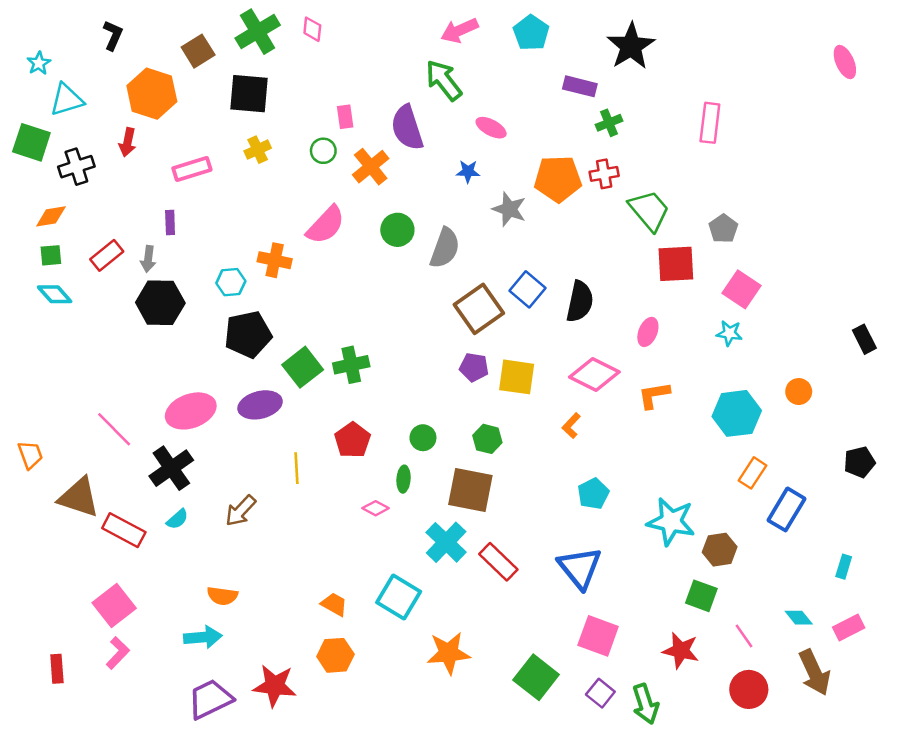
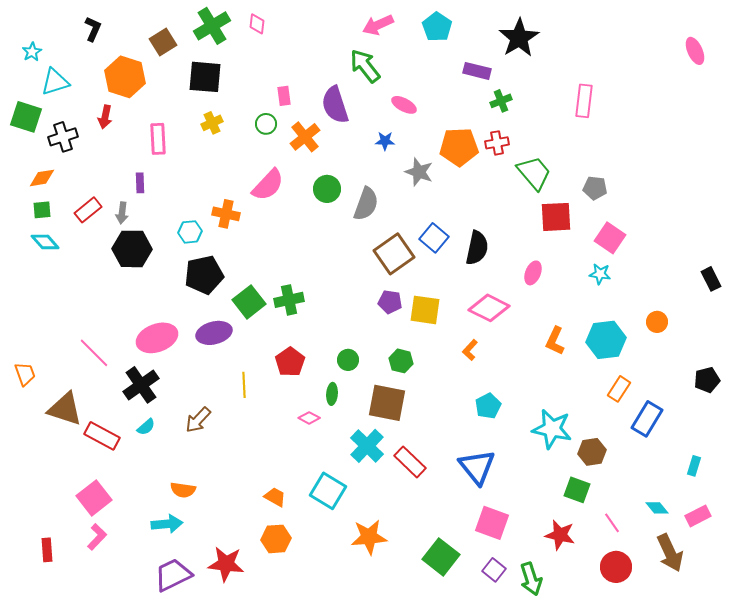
pink rectangle: (192, 169) -> (158, 139), turned -76
gray pentagon: (723, 229) -> (595, 188), turned -30
orange L-shape: (654, 395) -> (555, 341), moved, turned -56

